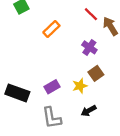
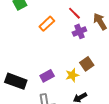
red line: (91, 14) -> (74, 13), moved
purple cross: (89, 47) -> (79, 31), moved, turned 32

